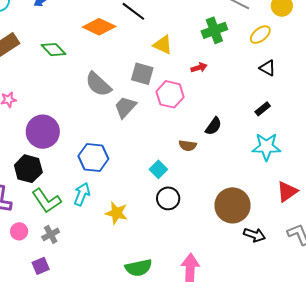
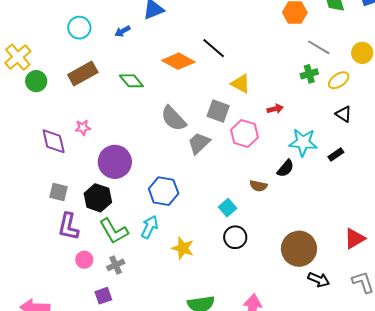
green cross: (214, 30) -> (309, 74), moved, size x0.7
cyan star: (266, 147) -> (303, 142), moved

